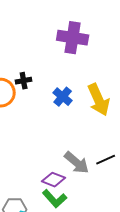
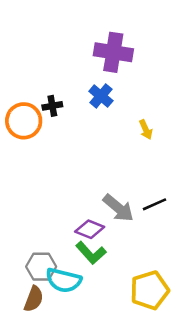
blue cross: (63, 97) -> (101, 96), moved
yellow arrow: (99, 100) -> (146, 130), size x0.5

